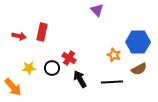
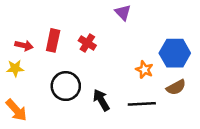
red cross: (69, 58) -> (87, 43), moved
yellow star: (29, 68) -> (15, 68), moved
black circle: (52, 68) -> (66, 86), size x1.5

